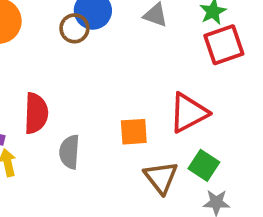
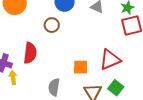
brown circle: (74, 28) -> (52, 25), moved
gray semicircle: (69, 152) -> (54, 87), moved

